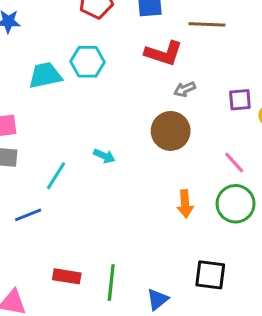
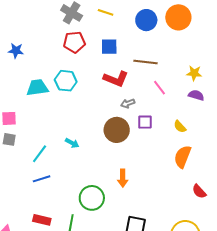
purple square: (240, 100) -> (145, 122), moved
pink line: (234, 163) -> (159, 88), moved
green circle: (236, 204) -> (92, 198), moved
blue line: (28, 215) -> (42, 179), moved

